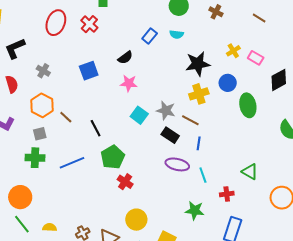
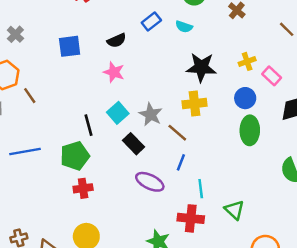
blue circle: (228, 83) -> (245, 98), moved
black line: (96, 128) -> (89, 125), moved
black rectangle: (170, 135) -> (133, 144), moved
cyan line: (203, 175) -> (201, 189), moved
red cross: (125, 182) -> (83, 188), turned 35
red cross: (227, 194) -> (191, 218), moved, size x1.5

